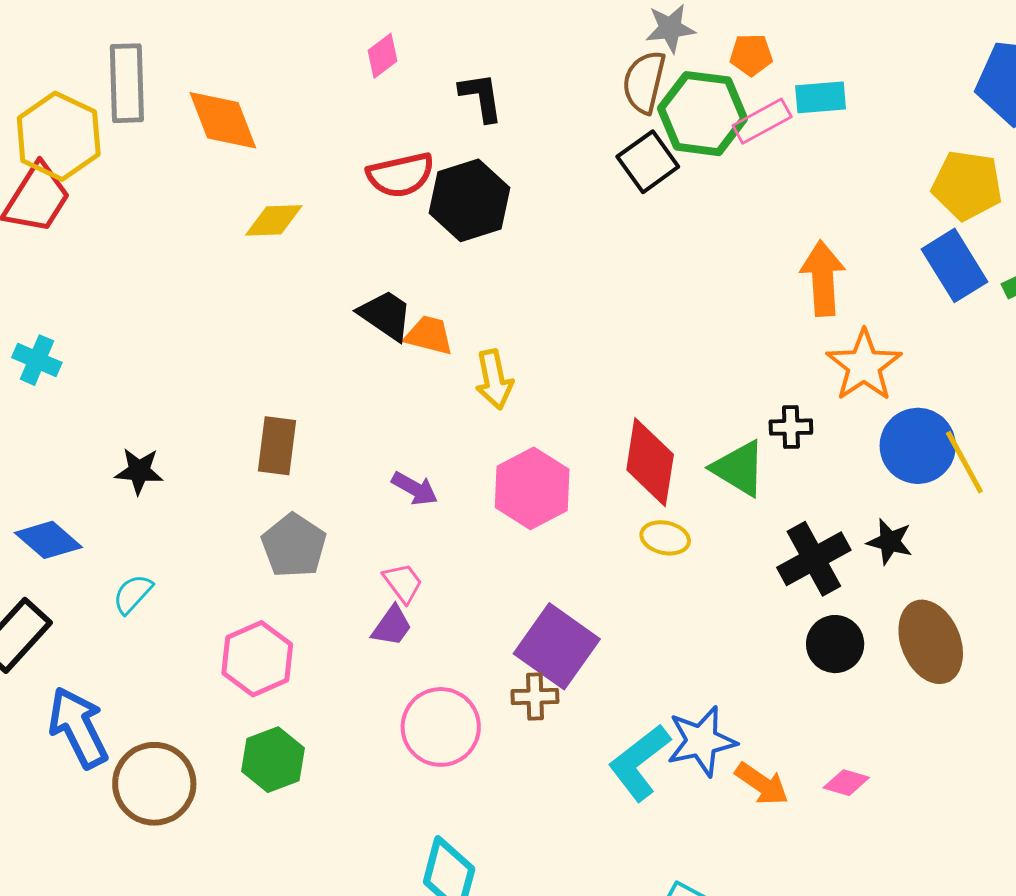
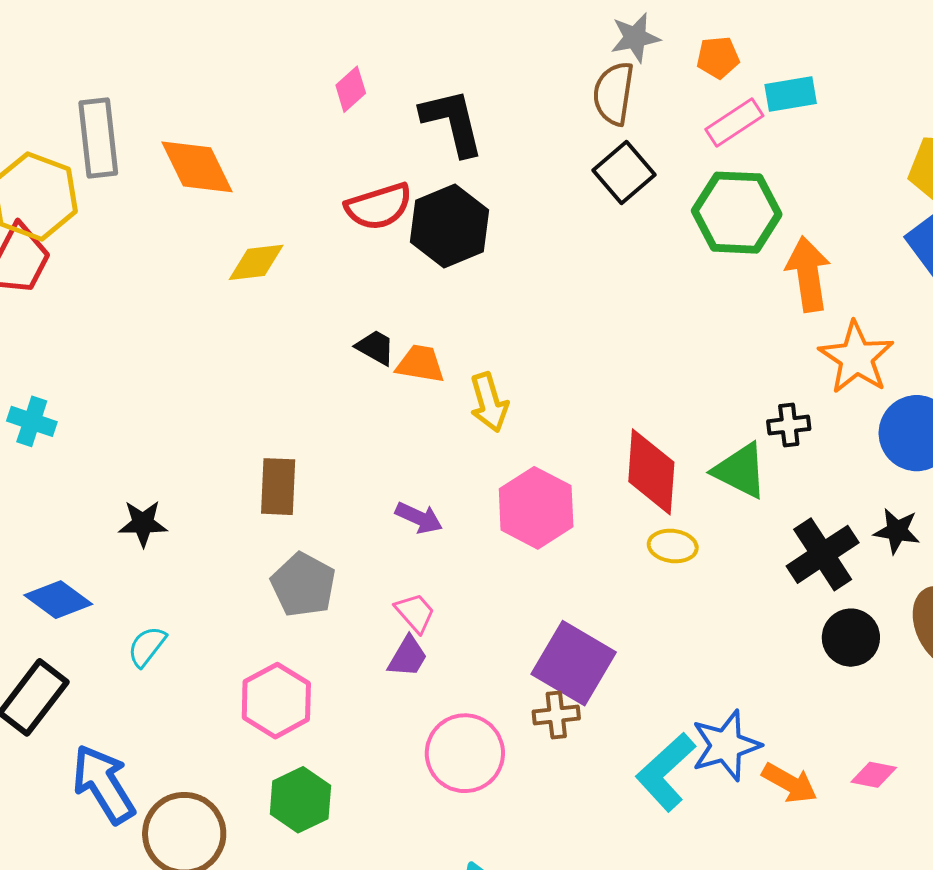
black L-shape: (481, 97) -> (452, 122), size x1.4
green hexagon: (703, 114) -> (737, 213), moved
black trapezoid: (386, 315) -> (375, 347), size x0.7

